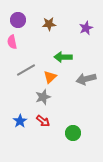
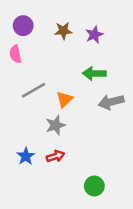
purple star: (86, 28) -> (94, 35), moved
green arrow: (63, 57) -> (94, 73), moved
red arrow: (43, 121) -> (56, 156), turned -56
green circle: (73, 133) -> (94, 186), moved

